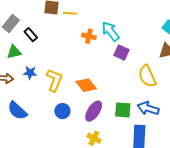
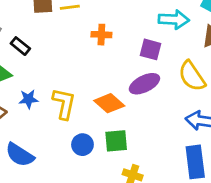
cyan arrow: (110, 31) -> (174, 20), moved, turned 140
green square: (123, 110) -> (116, 141), moved
purple ellipse: (94, 111) -> (144, 84), moved, turned 40

